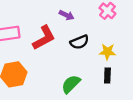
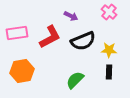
black semicircle: (79, 42) -> (83, 41), size x1.4

